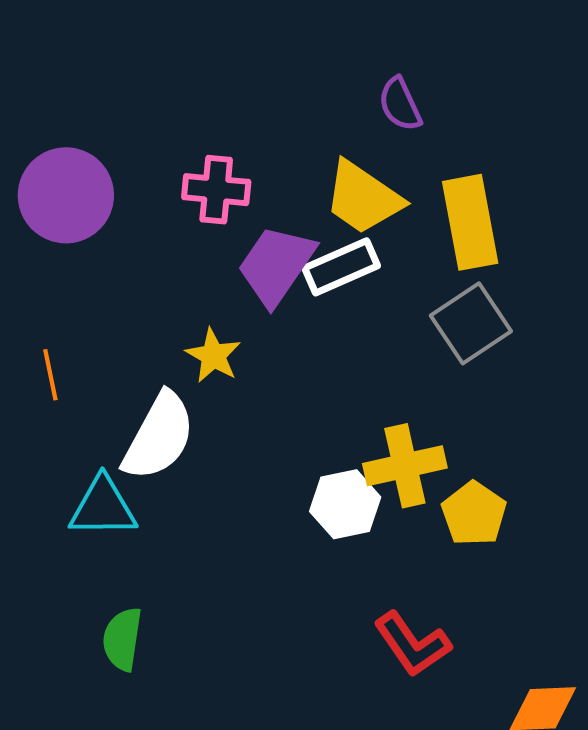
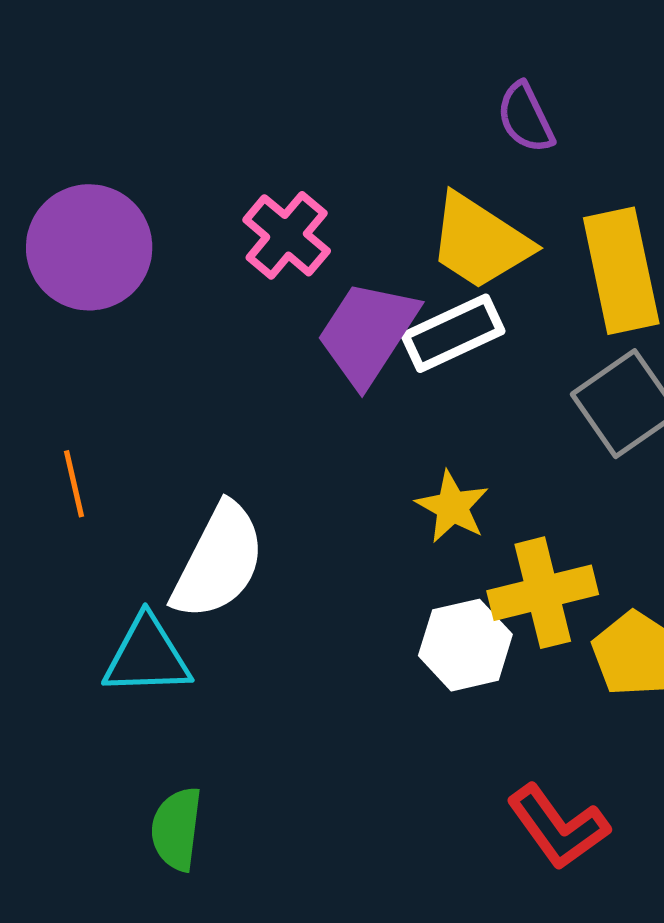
pink cross: (216, 190) -> (287, 235), turned 36
yellow star: (213, 356) -> (452, 507), moved

